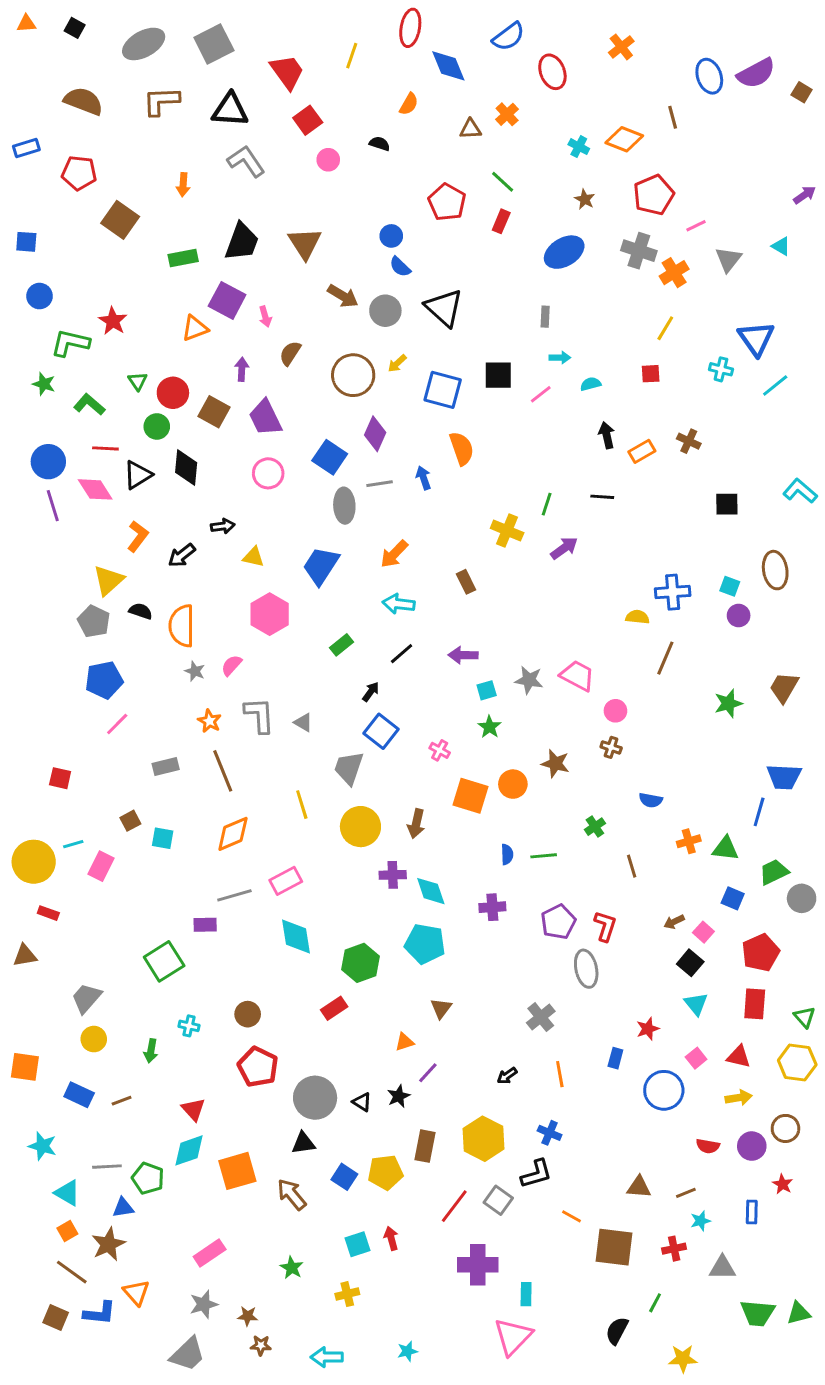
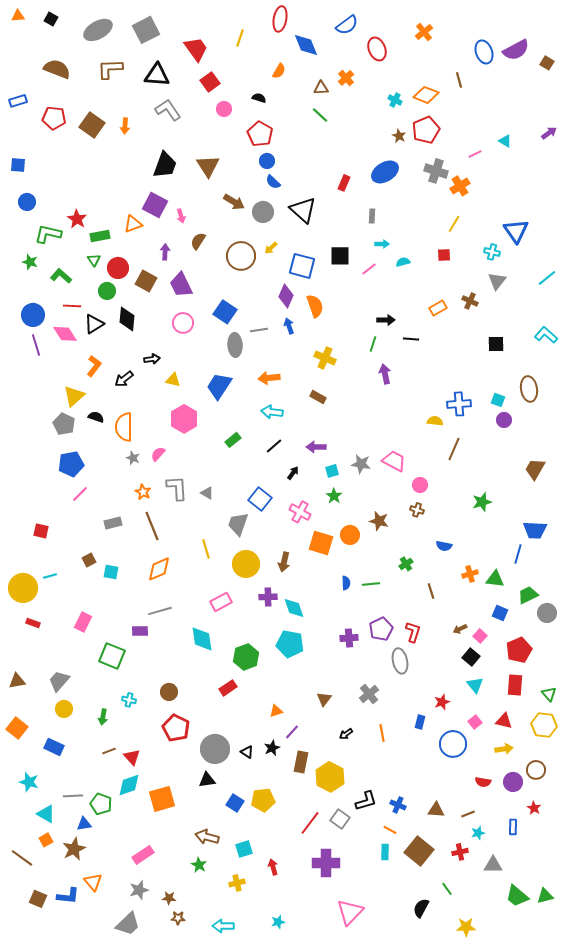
green line: (503, 182) -> (320, 115), moved
red pentagon: (654, 195) -> (426, 130), moved
red pentagon: (447, 202) -> (260, 134), moved
brown square: (120, 220) -> (92, 125), moved
red rectangle: (501, 221) -> (344, 183), moved
cyan triangle: (781, 246) -> (505, 141), moved
green rectangle: (183, 258) -> (100, 236), moved
gray triangle: (728, 259) -> (497, 281), moved
cyan line: (775, 385) -> (547, 278), moved
purple diamond: (375, 434) -> (286, 296), moved
black arrow: (607, 435) -> (386, 320), moved, turned 102
yellow cross: (507, 531) -> (325, 358), moved
purple arrow: (564, 548) -> (385, 374), turned -66
orange arrow: (394, 554) -> (269, 378), turned 40
brown rectangle: (466, 582) -> (318, 397), turned -35
black arrow: (371, 692) -> (293, 473), moved
green star: (728, 703) -> (482, 502), moved
pink cross: (440, 750) -> (300, 512), size x1.5
pink rectangle: (101, 866) -> (83, 622), moved
pink rectangle: (286, 881) -> (221, 602), moved
purple cross: (492, 907) -> (349, 638), moved
brown triangle: (25, 956) -> (17, 681), moved
green square: (164, 961) -> (112, 656), turned -36
brown triangle: (441, 1008) -> (324, 699), moved
orange square: (25, 1067) -> (17, 728), turned 30
brown line: (122, 1101) -> (109, 751), moved
blue cross: (550, 1133) -> (398, 805), moved
brown rectangle: (425, 1146) -> (301, 762), moved
brown arrow: (292, 1194) -> (207, 837), moved, turned -35
red arrow: (391, 1238) -> (273, 867), moved
brown square: (614, 1247) -> (419, 851), turned 32
brown line: (72, 1272) -> (22, 858), moved
cyan rectangle: (526, 1294) -> (385, 852), moved
green line: (655, 1303) -> (447, 889), turned -64
green trapezoid: (758, 1313) -> (517, 896), turned 35

